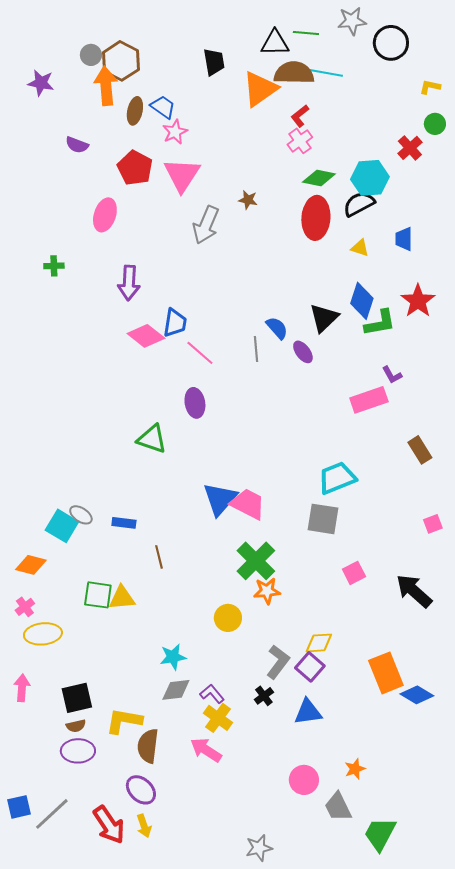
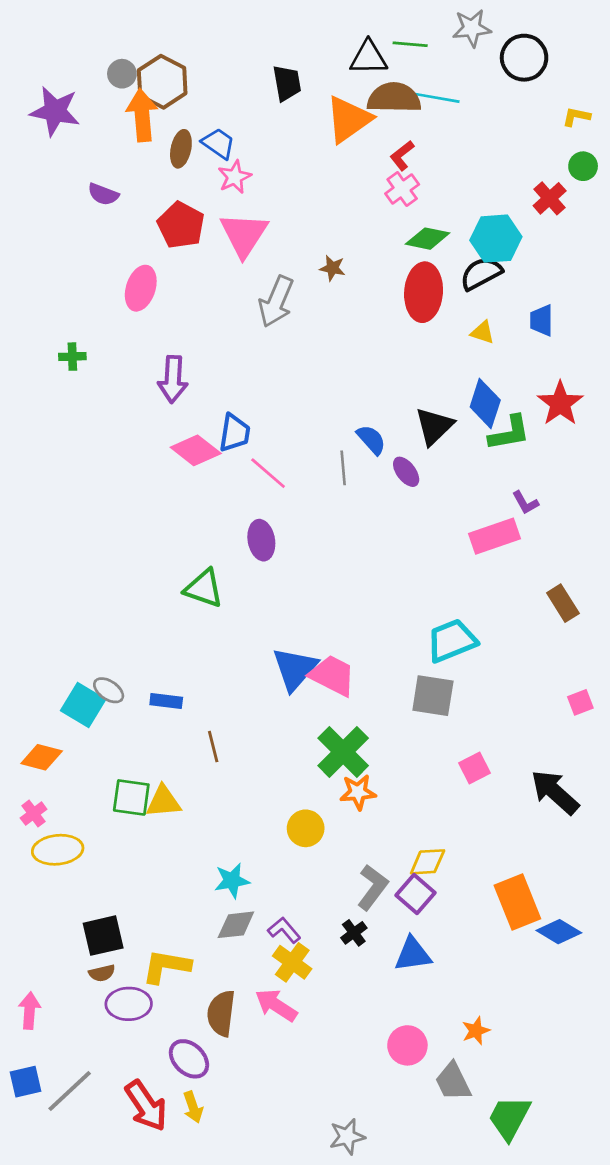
purple star: (41, 83) -> (55, 111), size x1.4
pink arrow: (22, 688) -> (29, 1011), moved
brown semicircle: (148, 746) -> (221, 1013), moved
purple ellipse: (78, 751) -> (129, 1004), moved

